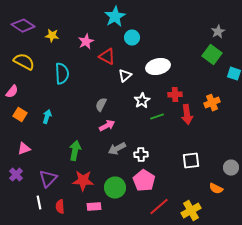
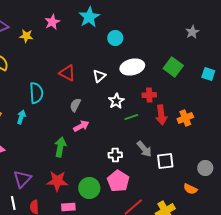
cyan circle: (132, 38) -> (115, 38), moved
pink star: (86, 42) -> (52, 22), moved
green square: (212, 55) -> (173, 67), moved
red triangle: (107, 57) -> (67, 73), moved
cyan semicircle: (62, 74) -> (36, 93), moved
orange cross: (212, 103) -> (185, 118), moved
gray arrow: (117, 149) -> (144, 149), moved, turned -102
green arrow: (75, 151) -> (60, 147), moved

